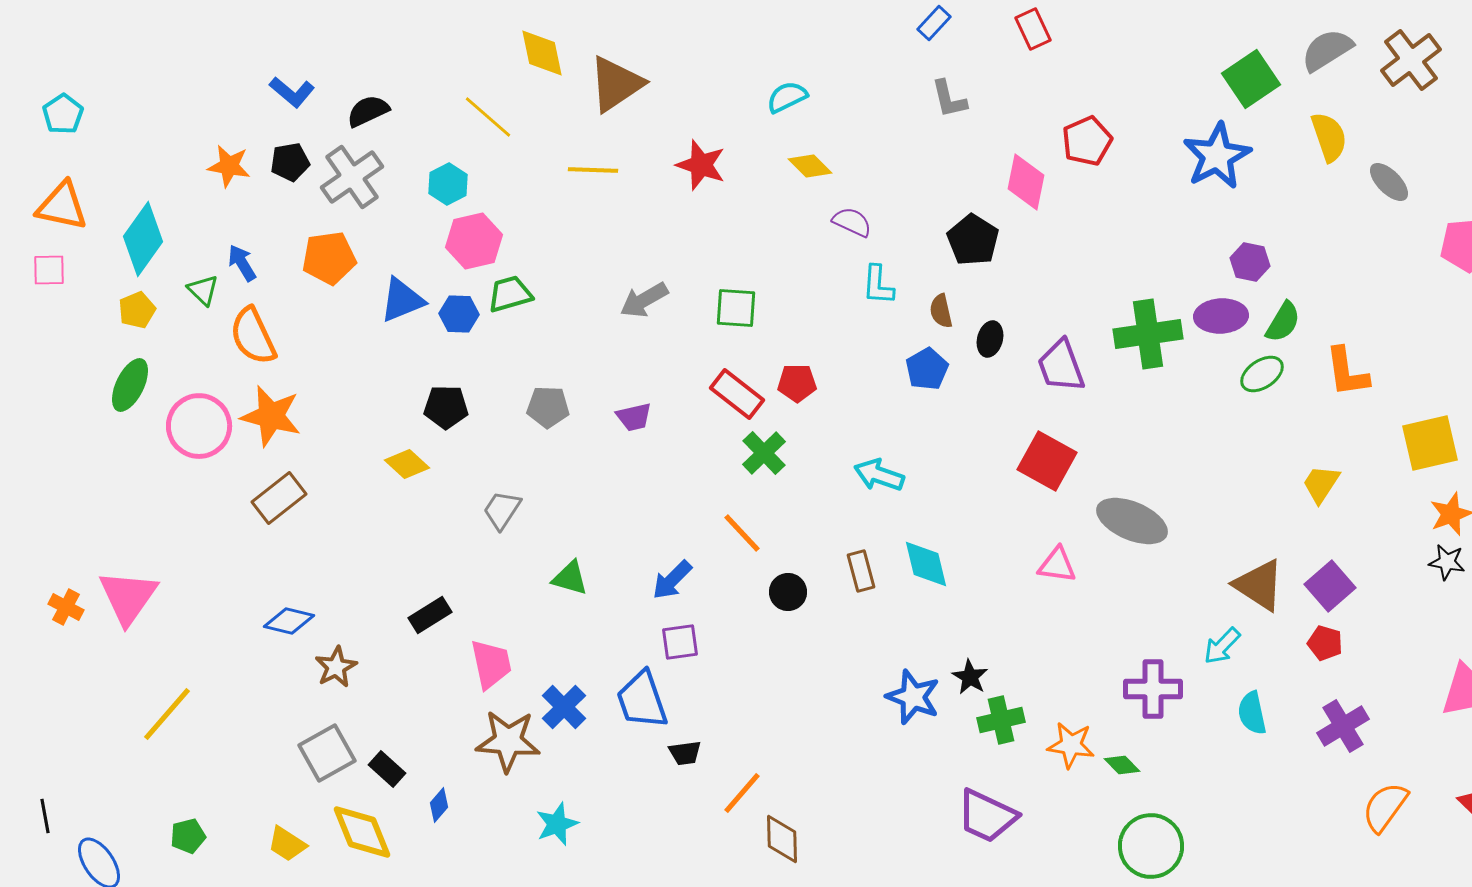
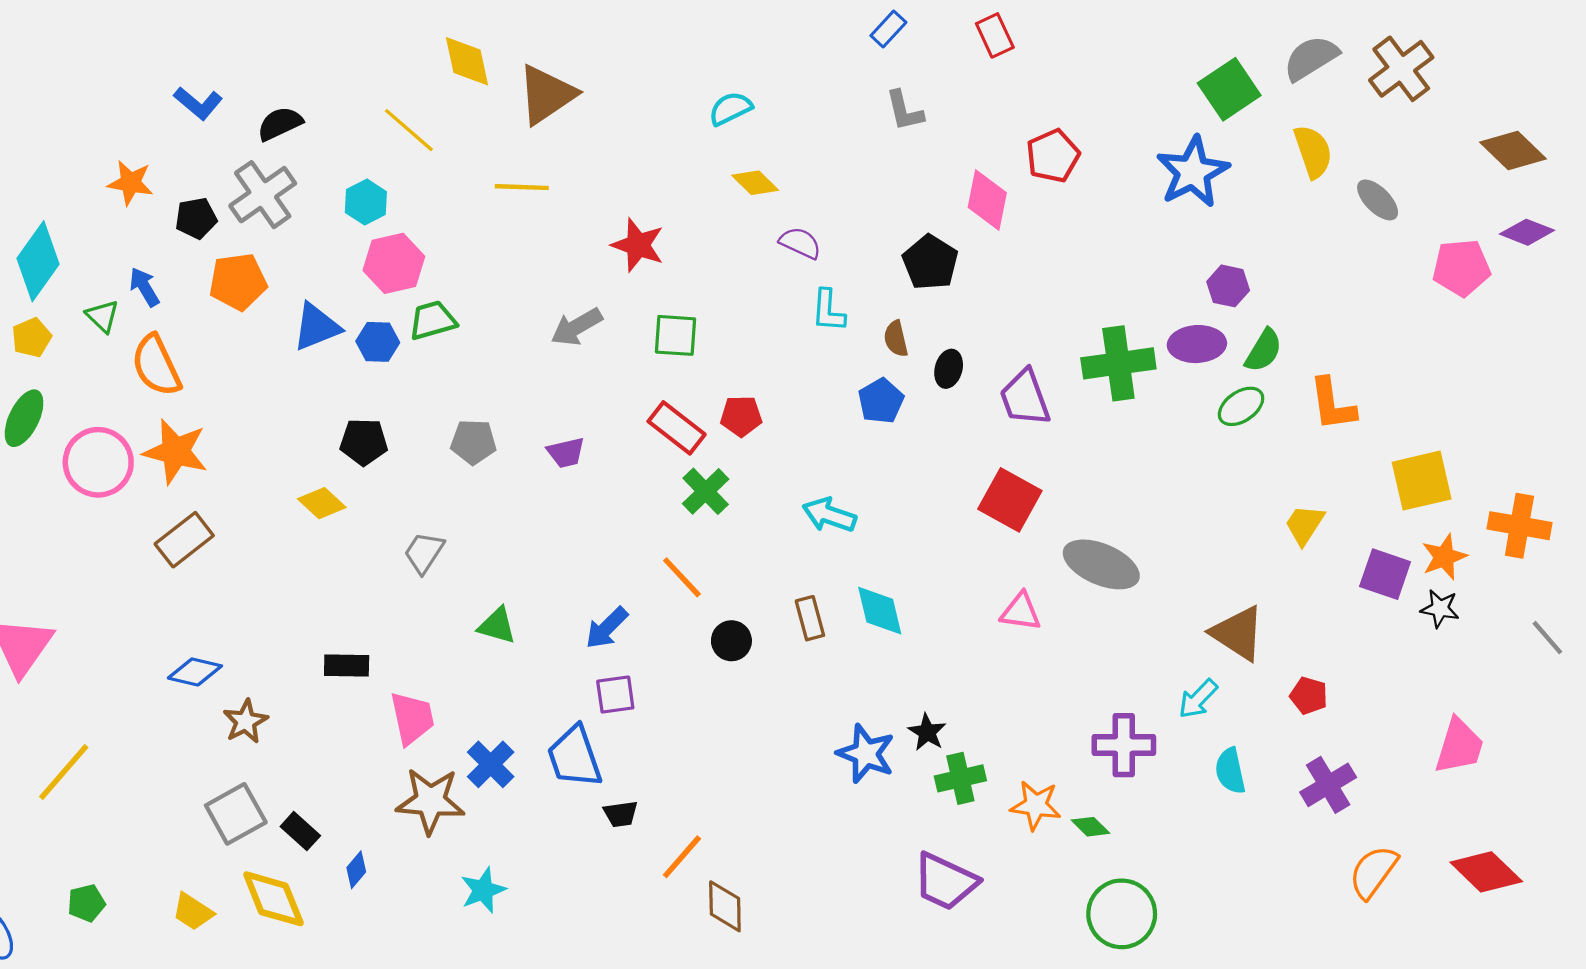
black pentagon: (290, 162) -> (196, 218), moved
red star: (701, 165) -> (638, 245), moved
purple square: (1330, 586) -> (1385, 574), moved, turned -30
black rectangle: (430, 615) -> (347, 665), turned 33

